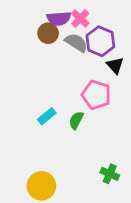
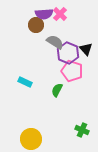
purple hexagon: (100, 41) -> (68, 53), moved
gray semicircle: (76, 43) -> (55, 42), moved
cyan rectangle: (47, 116) -> (25, 82), moved, turned 64

